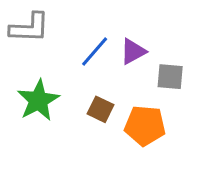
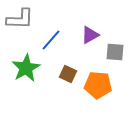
blue line: (95, 51) -> (51, 40), moved

